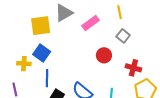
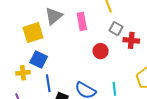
pink rectangle: (91, 23) -> (82, 21), turned -54
red cross: (133, 68) -> (131, 40), moved

